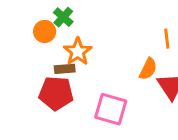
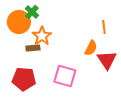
orange circle: (45, 31) -> (19, 22), size x1.5
red pentagon: (56, 93) -> (24, 79), moved

